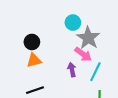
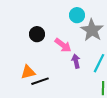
pink arrow: (83, 54) -> (63, 45), moved
orange triangle: (34, 60) -> (28, 72), moved

